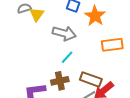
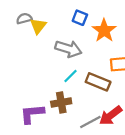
brown rectangle: (91, 79) -> (98, 82), moved

